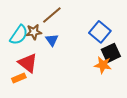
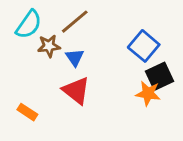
cyan semicircle: (19, 35) -> (29, 24), moved
red triangle: (28, 63) -> (76, 91), moved
orange rectangle: (19, 78) -> (27, 112), turned 56

